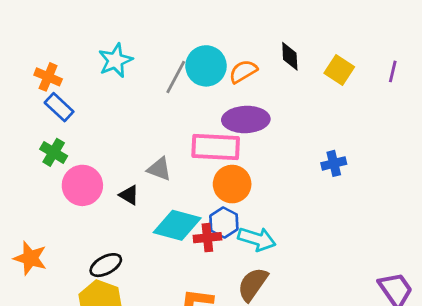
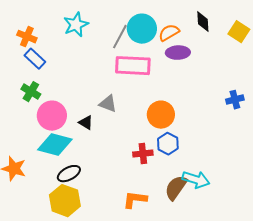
purple ellipse: (246, 119) -> (178, 53), moved, size x0.7
pink rectangle: (216, 147) -> (133, 66), moved
blue hexagon: (224, 222) -> (168, 144), moved
cyan diamond: (177, 225) -> (55, 145), moved
cyan arrow: (257, 239) -> (196, 180), moved

